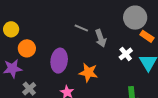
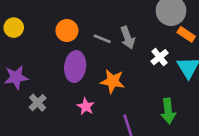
gray line: (81, 28) -> (102, 39), moved
orange circle: (27, 48) -> (67, 30), moved

